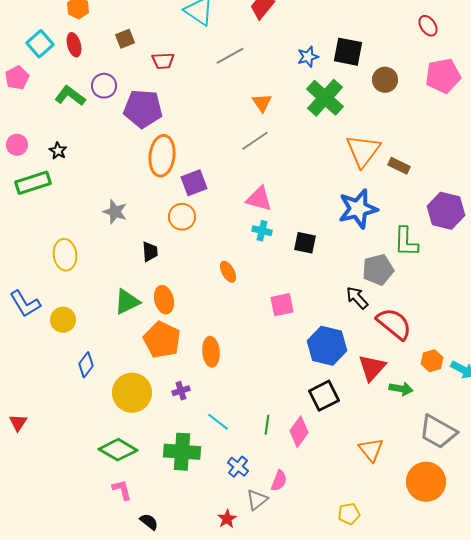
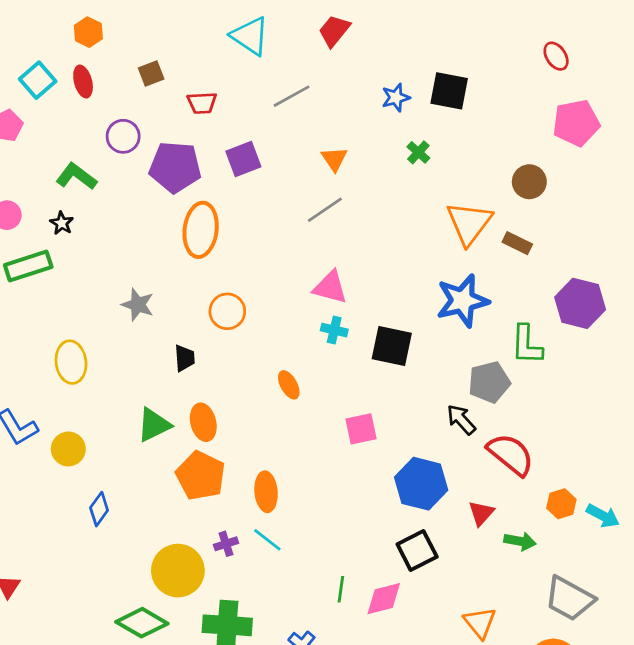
brown circle: (385, 80) -> (529, 182), moved
green L-shape: (70, 96) -> (76, 176), moved
green cross: (325, 98) -> (418, 152), size x0.5
purple square: (194, 183) -> (243, 159), moved
black square: (305, 243) -> (392, 346), size x1.4
red triangle: (372, 368) -> (481, 513), size x0.7
yellow circle: (132, 393) -> (178, 571), moved
cyan line: (218, 422) -> (267, 540), moved
pink diamond: (299, 432) -> (384, 599), turned 40

